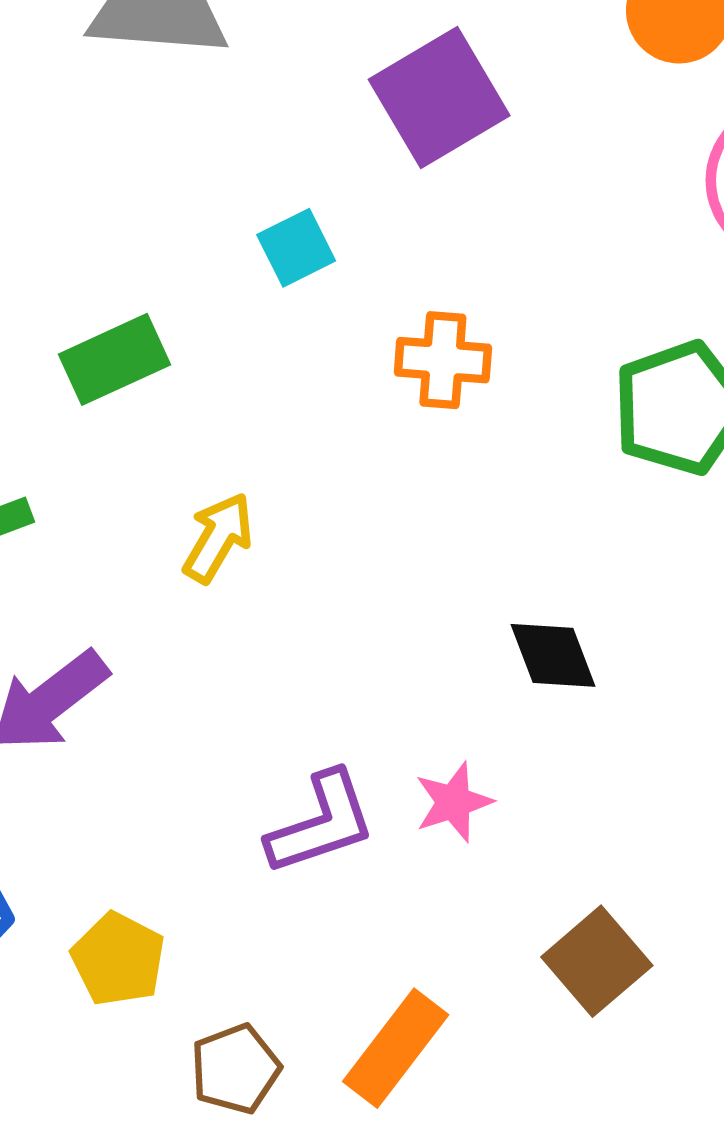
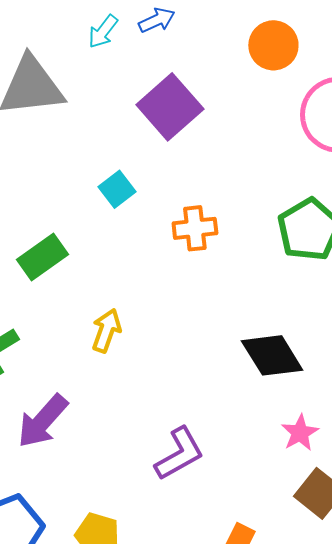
black diamond: (553, 655) -> (272, 355), size x1.4
pink star: (454, 802) -> (300, 433), moved

